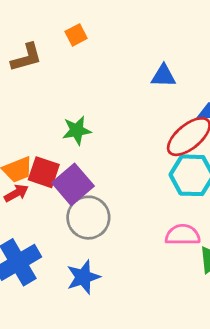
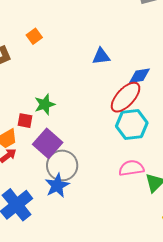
red square: (44, 172) -> (25, 121), moved, size x0.7
blue star: (83, 277) -> (57, 185), moved

